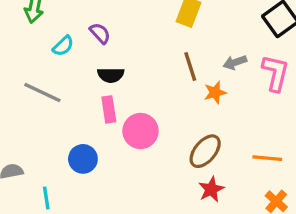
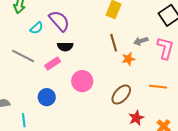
purple semicircle: (100, 33) -> (59, 21), size x1.6
pink rectangle: (109, 109) -> (53, 64), moved, turned 63
orange line: (267, 158) -> (158, 87), moved
red star: (211, 189) -> (136, 118), moved

